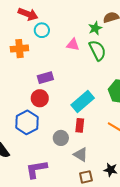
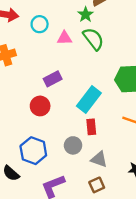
cyan circle: (42, 30) -> (40, 24), moved
purple rectangle: (45, 78) -> (53, 79), moved
blue hexagon: (27, 122) -> (33, 151), moved
brown square: (86, 177) -> (97, 185), moved

